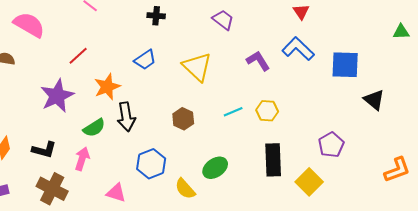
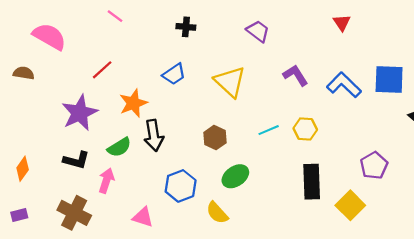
blue L-shape: (298, 49) -> (344, 85), moved
black L-shape: (44, 150) -> (76, 160), moved
green ellipse: (215, 168) -> (235, 176), moved

